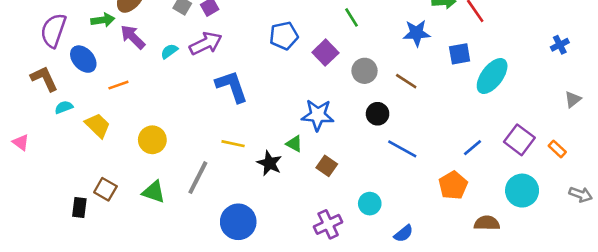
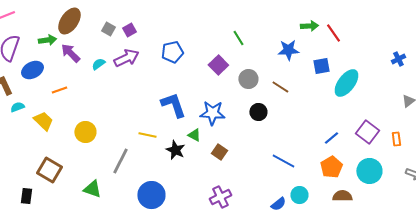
blue pentagon: (284, 36) -> (172, 52), moved
blue ellipse: (83, 59) -> (32, 70), turned -75
blue L-shape: (232, 86) -> (173, 105), moved
blue line: (402, 149) -> (283, 161), moved
orange rectangle: (557, 149) -> (396, 139), turned 40
orange pentagon: (453, 185) -> (331, 167), moved
brown square: (105, 189) -> (49, 170), size x1.4
green triangle: (154, 192) -> (92, 189), moved
cyan circle: (370, 204) -> (299, 195), moved
black rectangle: (79, 207) -> (26, 196), moved

